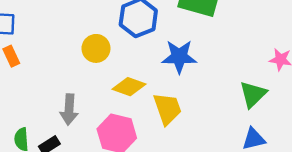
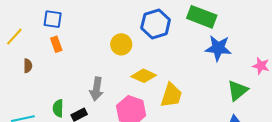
blue star: (179, 57) -> (218, 48), moved
yellow trapezoid: (167, 109) -> (171, 95), turned 32

